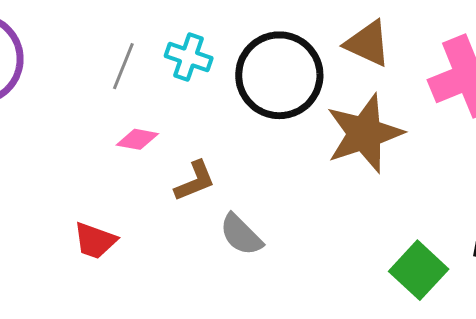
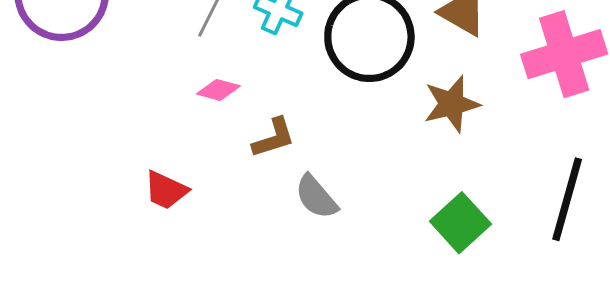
brown star: (364, 133) -> (452, 104), size x0.7
green square: (419, 270) -> (460, 223), moved

